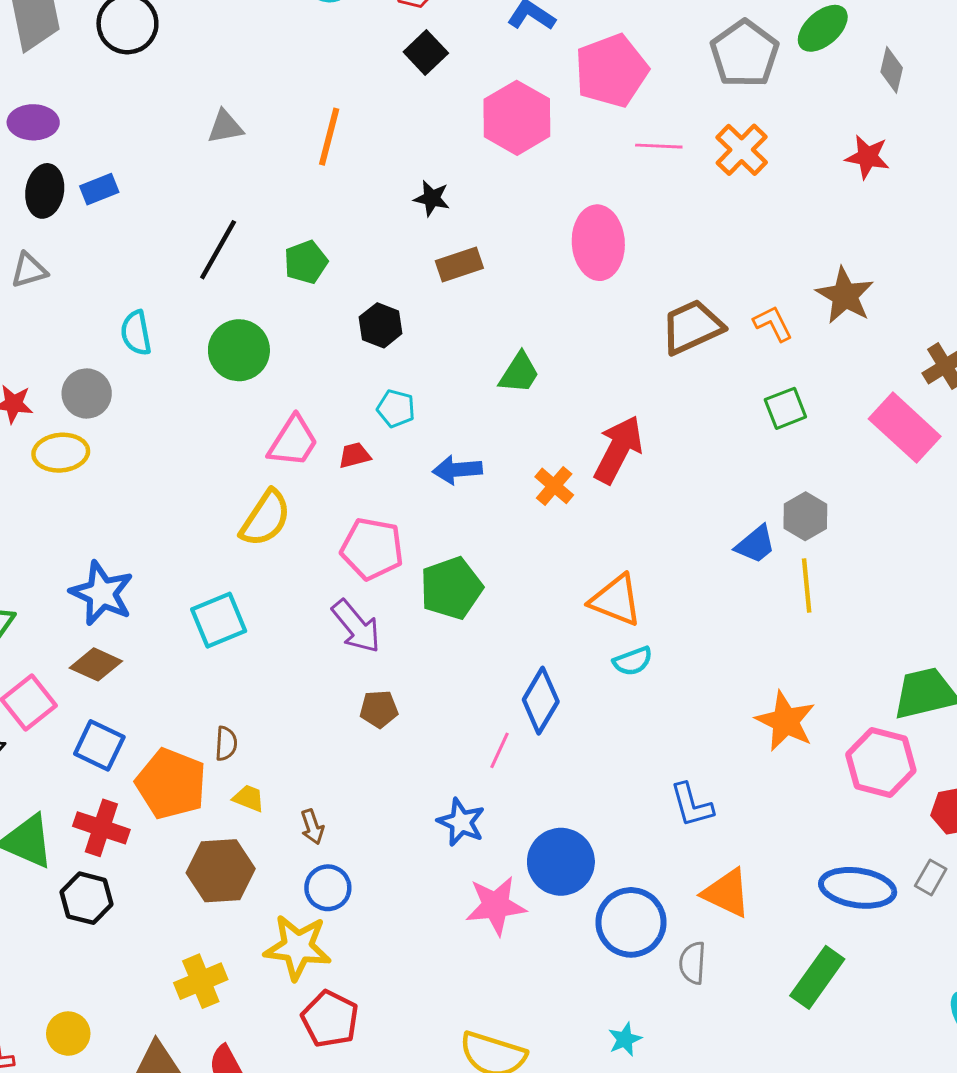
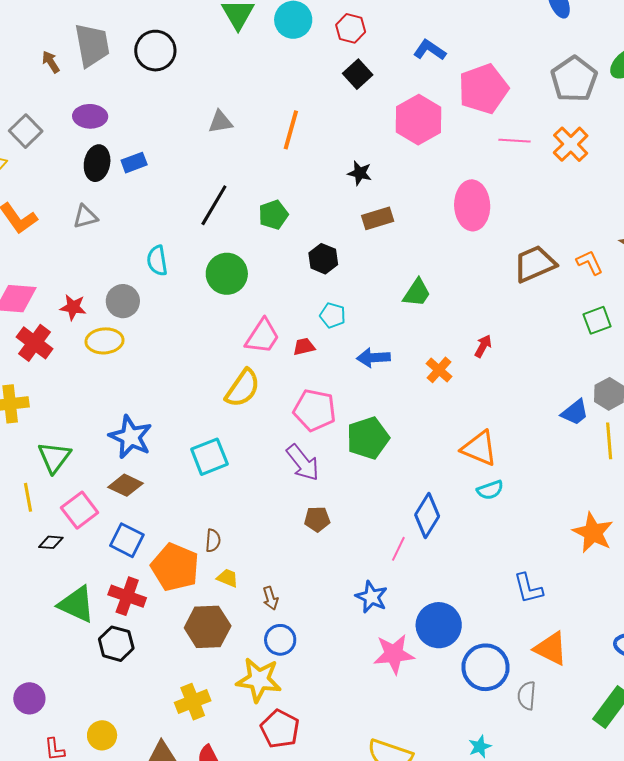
red arrow: (618, 450) -> (483, 346), size x0.5

